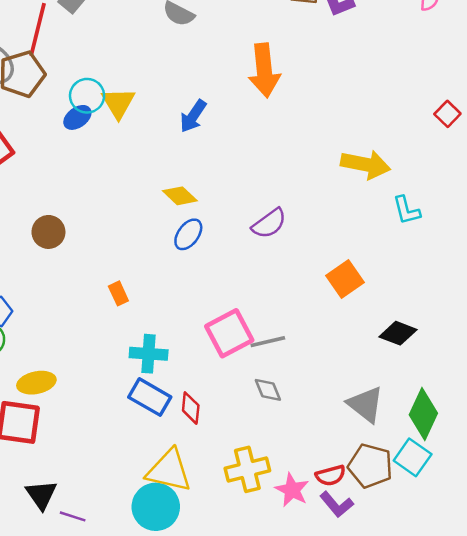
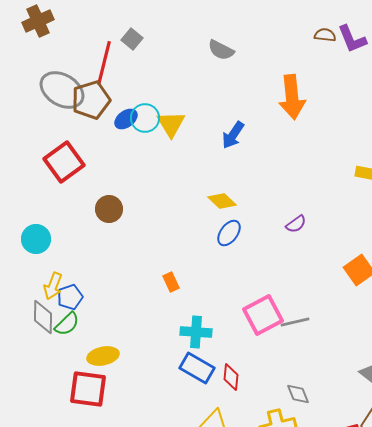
blue ellipse: (77, 117) -> (126, 119), moved
purple semicircle: (269, 224) -> (296, 224), size x0.7
brown circle: (48, 232) -> (109, 209), moved
gray diamond: (268, 390) -> (298, 394), moved

